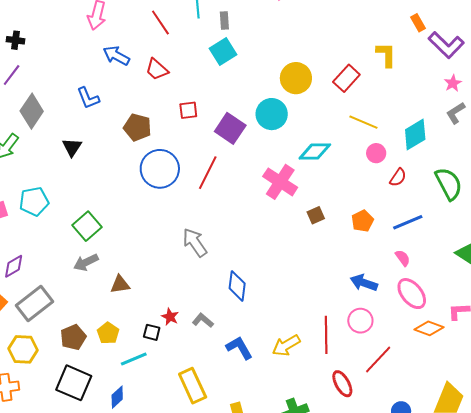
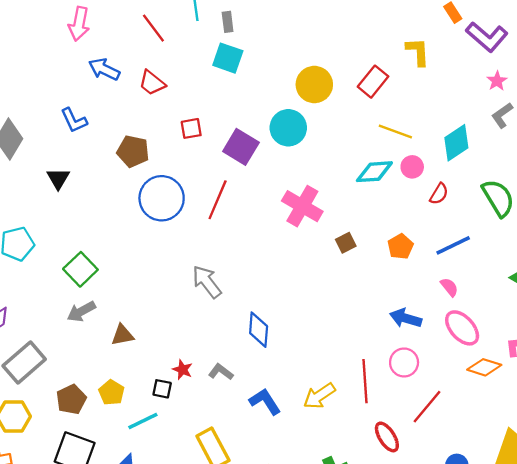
cyan square: (223, 52) -> (228, 58), turned -36
cyan diamond: (315, 152) -> (374, 172), moved

